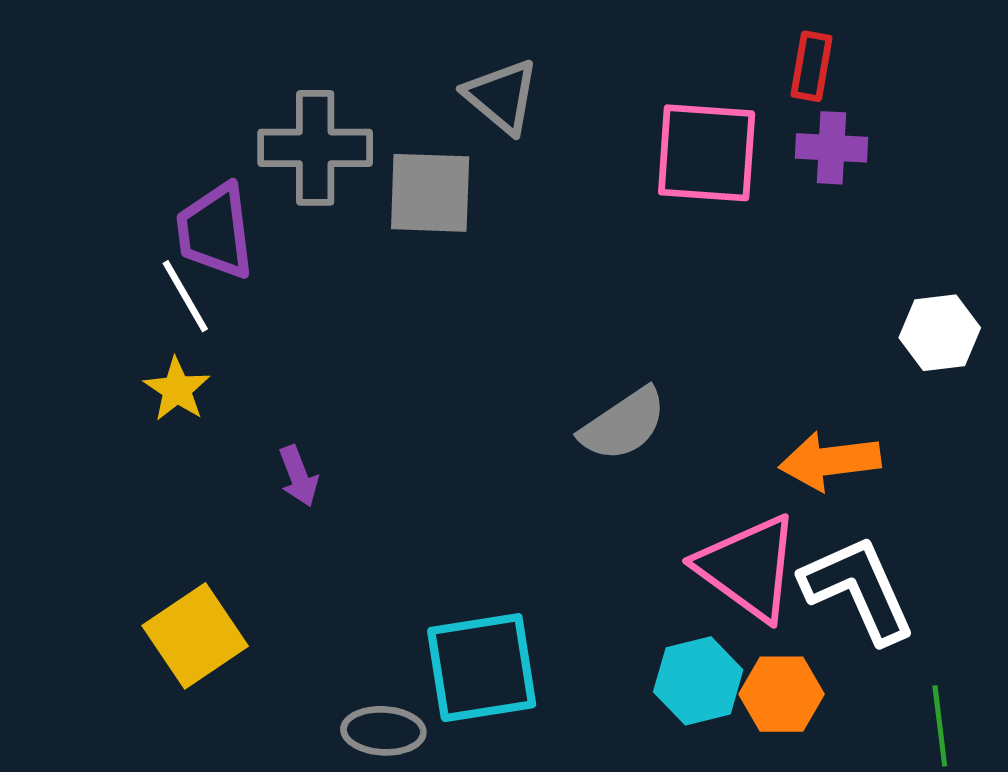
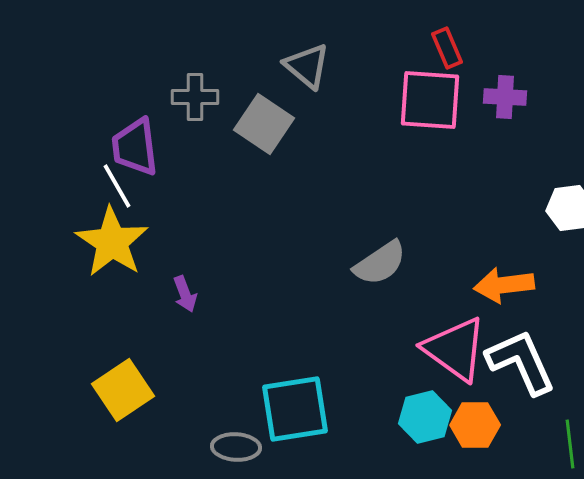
red rectangle: (812, 66) -> (447, 48), moved, turned -33
gray cross: (315, 148) -> (195, 97), size x0.7
gray square: (430, 193) -> (264, 124), turned 32
yellow star: (177, 389) -> (112, 242), size x1.8

